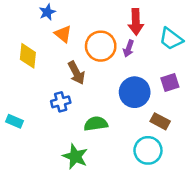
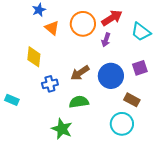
red arrow: (136, 22) -> (112, 18), turned -120
orange circle: (101, 46) -> (83, 24), moved
yellow diamond: (28, 56) -> (34, 57), moved
brown arrow: (76, 73) -> (80, 73), moved, turned 84

